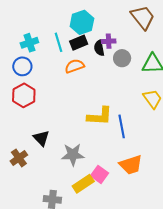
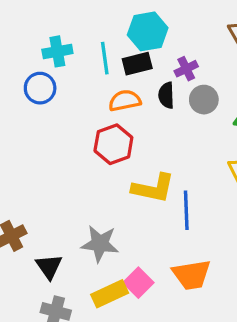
purple cross: (109, 41) -> (186, 69), turned -32
black semicircle: (99, 48) -> (166, 95), moved
red hexagon: (24, 95) -> (113, 144), moved
black triangle: (41, 138) -> (49, 266), moved

